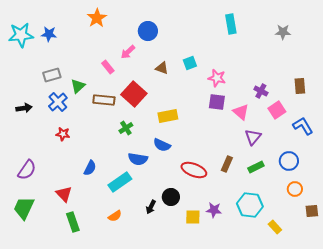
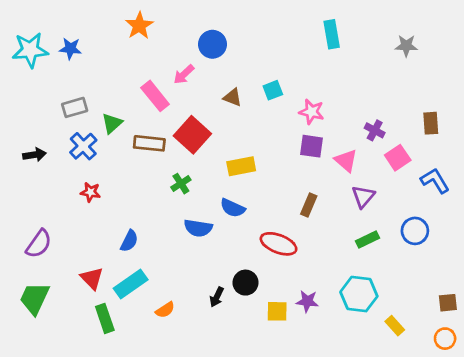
pink rectangle: (108, 67) -> (155, 96), size x1.5
brown rectangle: (227, 164) -> (309, 205), moved
cyan rectangle: (120, 182) -> (131, 284), moved
orange circle: (295, 189) -> (445, 339), moved

